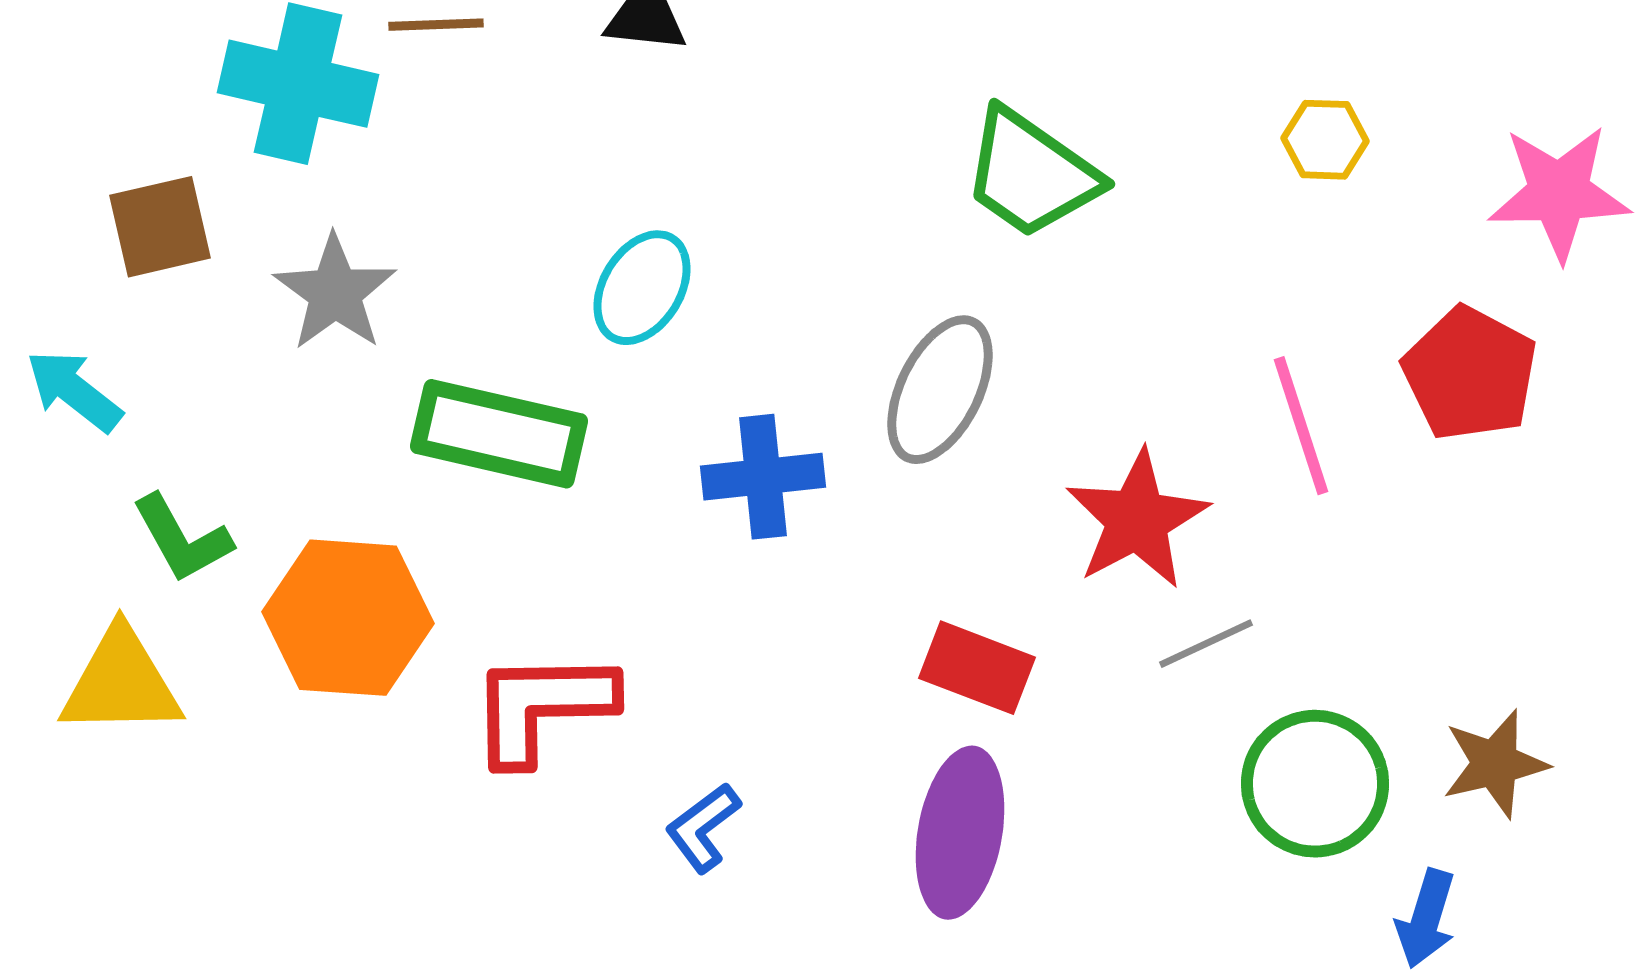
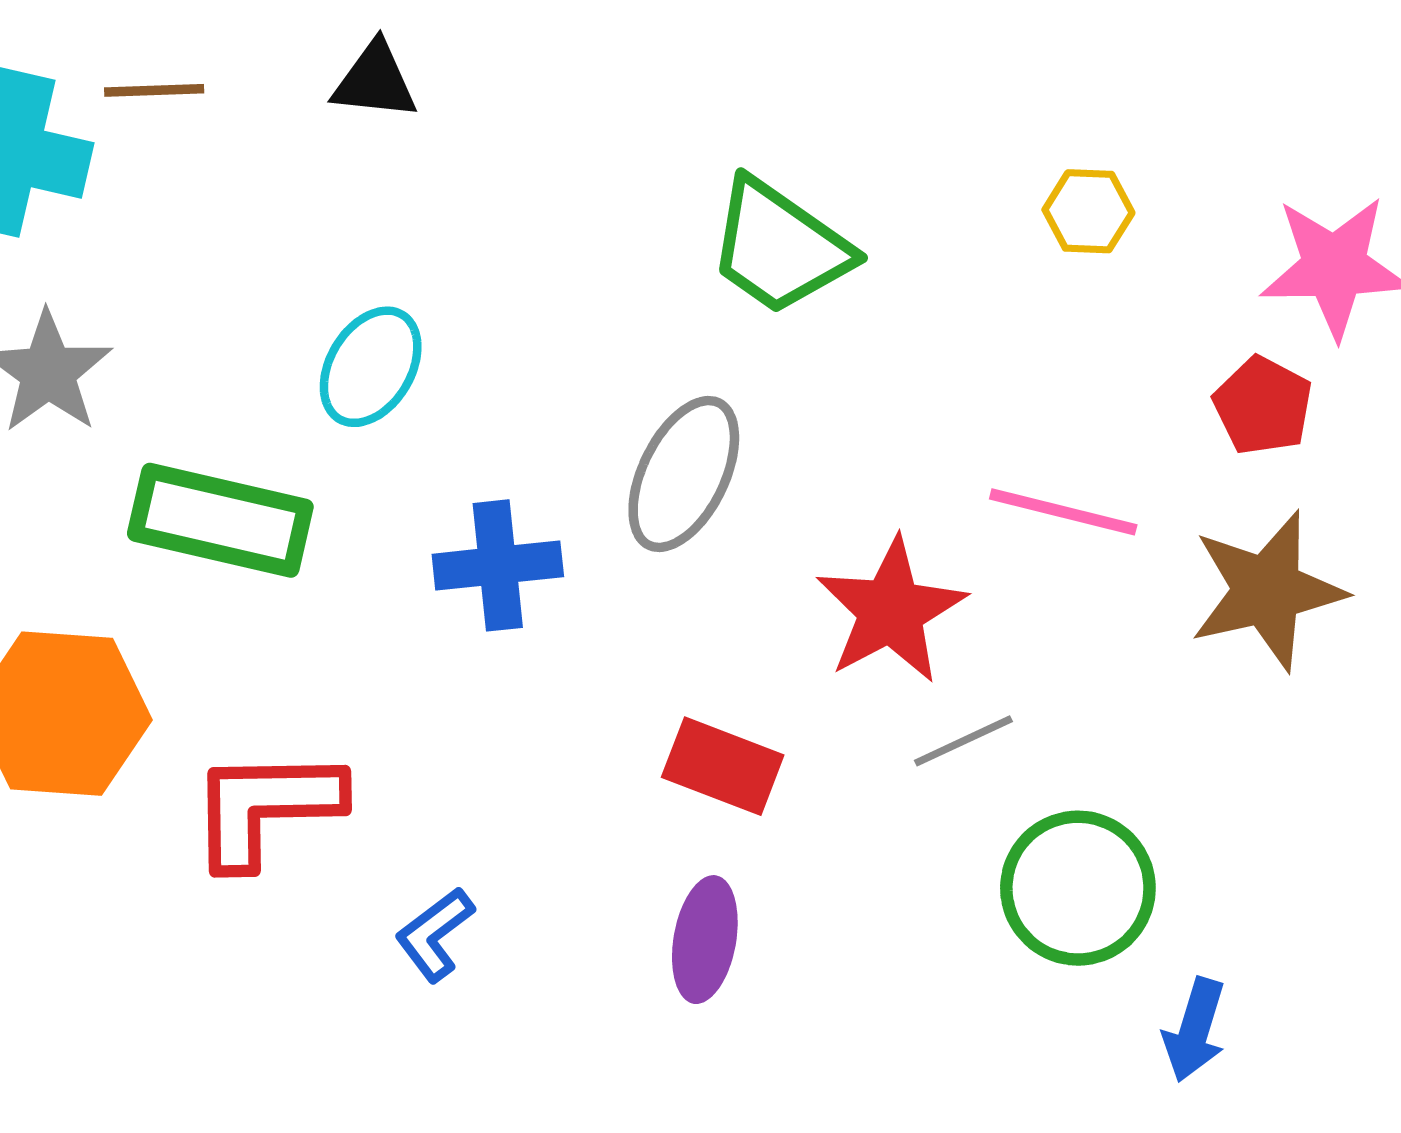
red pentagon: (1470, 374) -> (1263, 406), moved, size x0.7
pink line: (1301, 426) -> (1063, 512), turned -58
brown star: (1495, 764) -> (1267, 591), moved, size x1.4
purple ellipse: (960, 833) -> (705, 940), size x0.7

